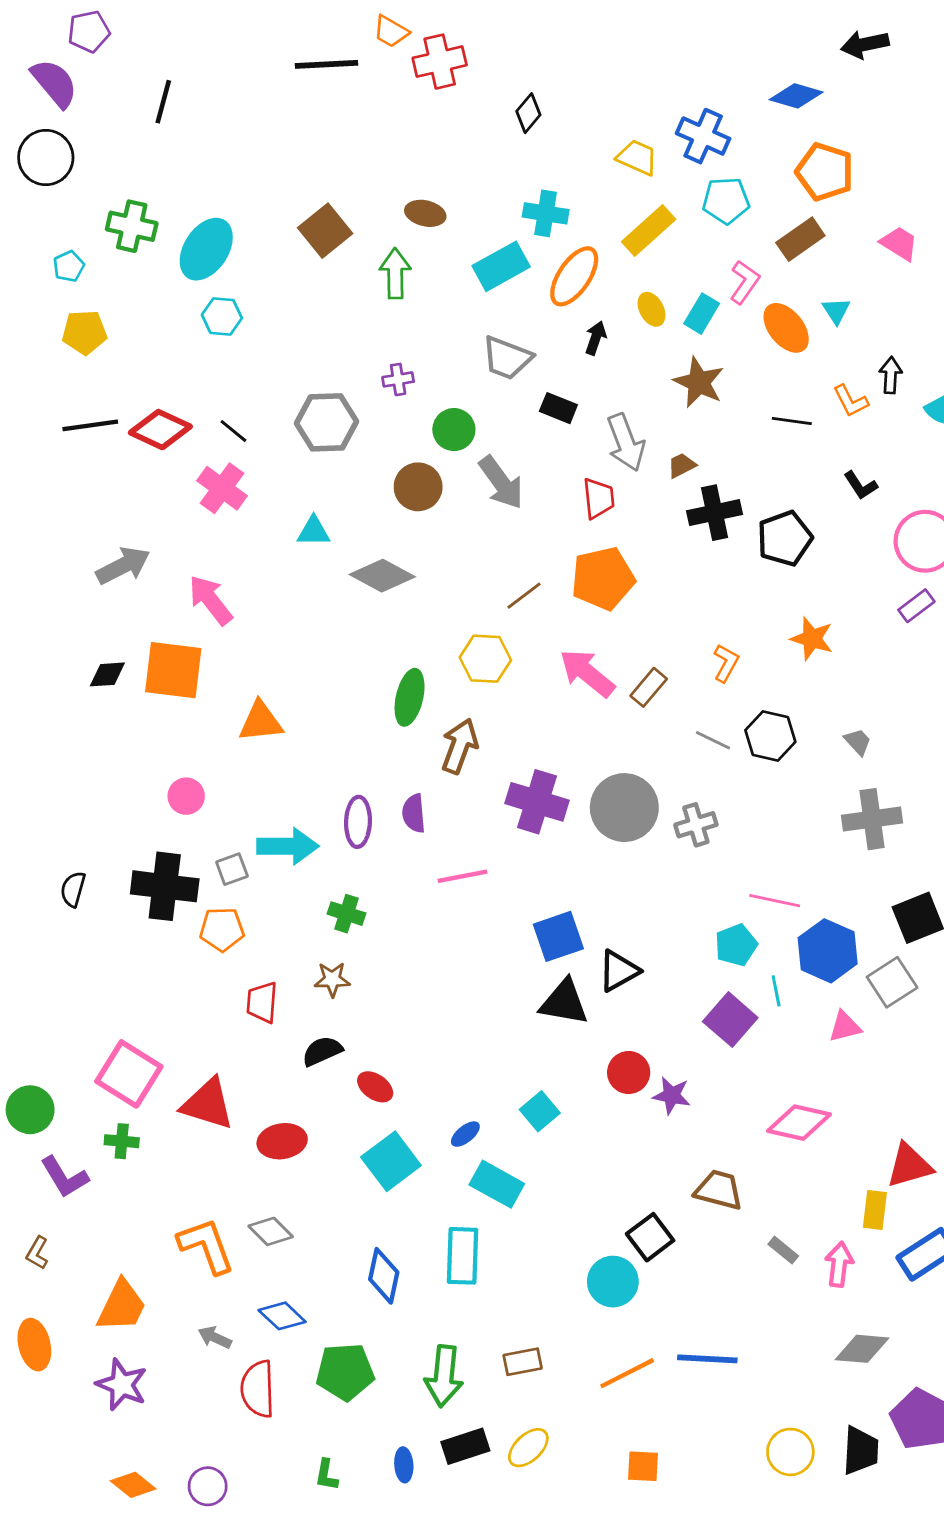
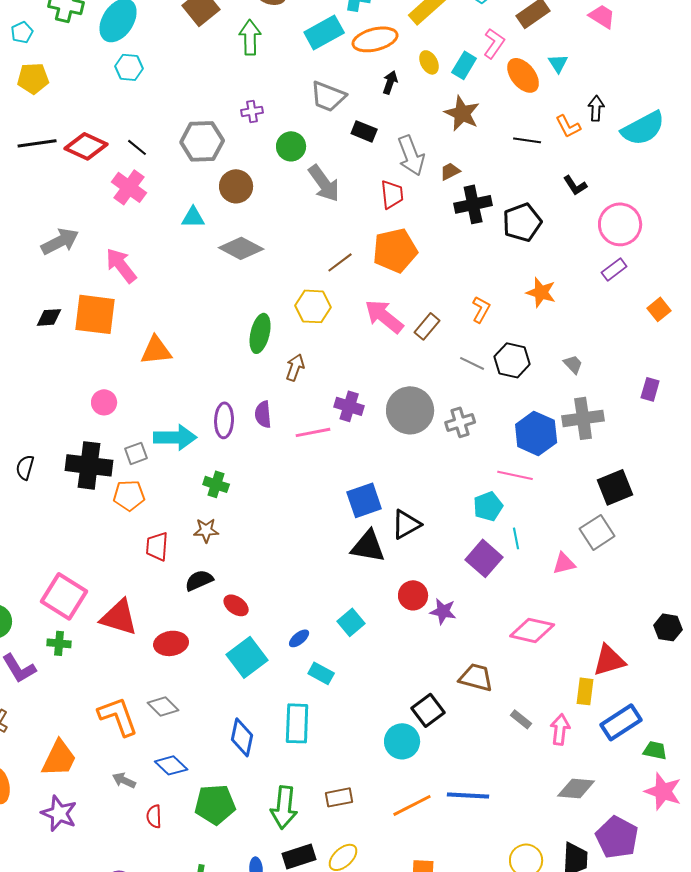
orange ellipse: (574, 276) -> (375, 39), turned 42
brown circle: (418, 487) -> (236, 186), moved
brown arrow: (460, 746) -> (295, 367), size x0.7
purple cross: (537, 802) -> (349, 406), size x0.7
pink line: (463, 876) -> (313, 432), moved
blue hexagon: (828, 951) -> (536, 433), moved
cyan rectangle: (497, 1184) -> (321, 673), size x0.7
red semicircle: (258, 1389) -> (154, 816), size x0.6

